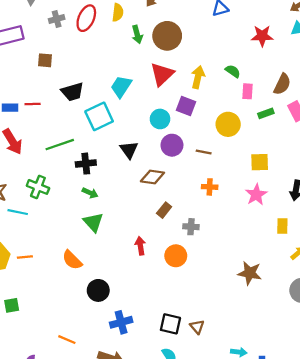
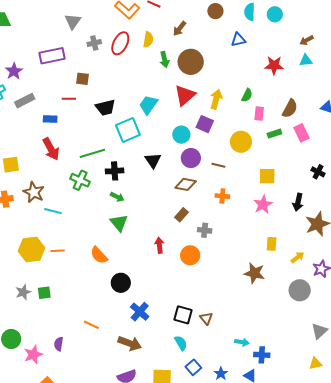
green semicircle: (233, 71) -> (247, 95), turned 80
red line: (33, 104) -> (69, 99), moved
brown diamond: (152, 177) -> (186, 184), moved
green cross: (38, 187) -> (80, 180), moved
yellow rectangle: (282, 226) -> (272, 244), moved
blue cross: (121, 322) -> (140, 312), turned -36

